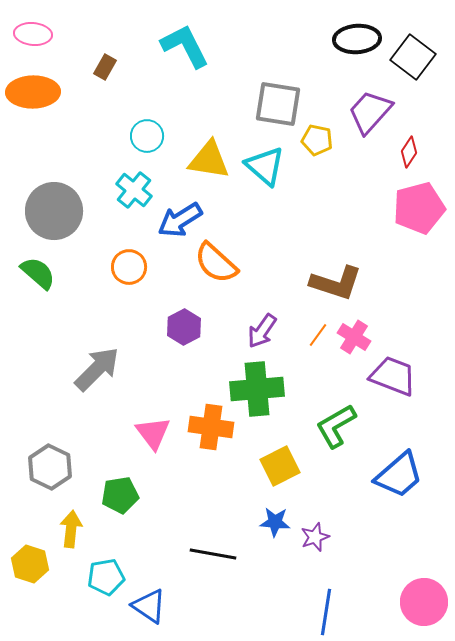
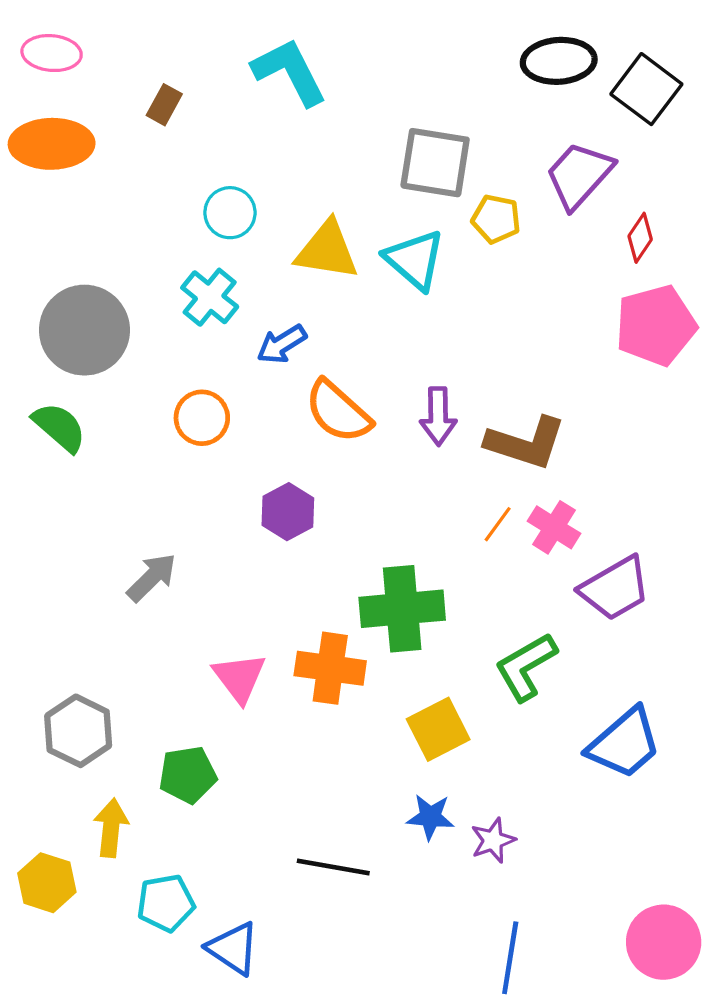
blue arrow: (180, 220) -> (282, 344), size x0.7
purple arrow: (262, 331) -> (438, 416), moved, turned -36
gray arrow: (97, 369) -> (152, 577), size x0.7
purple trapezoid: (393, 376) -> (615, 588), turned 129

